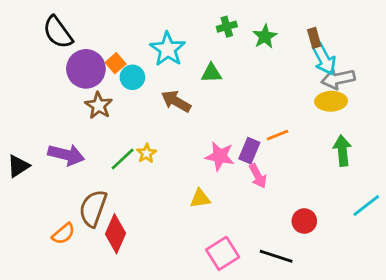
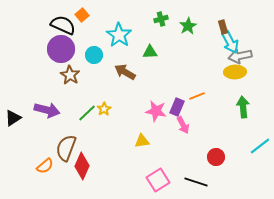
black semicircle: (58, 32) -> (63, 25), moved, turned 150
orange square: (116, 63) -> (82, 15), moved

